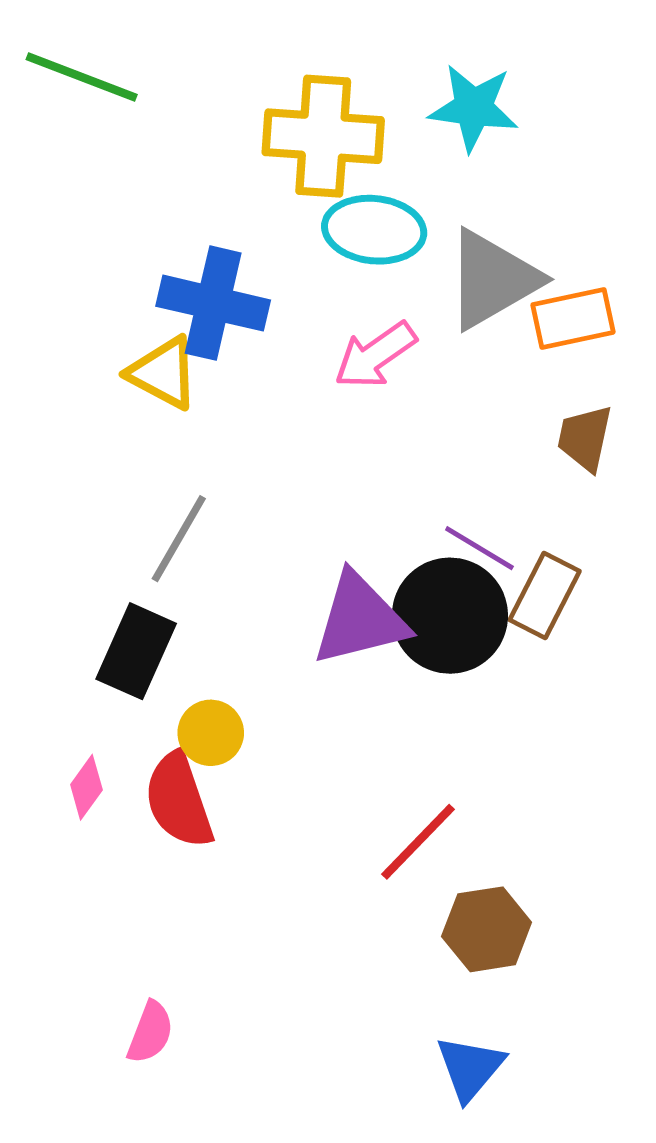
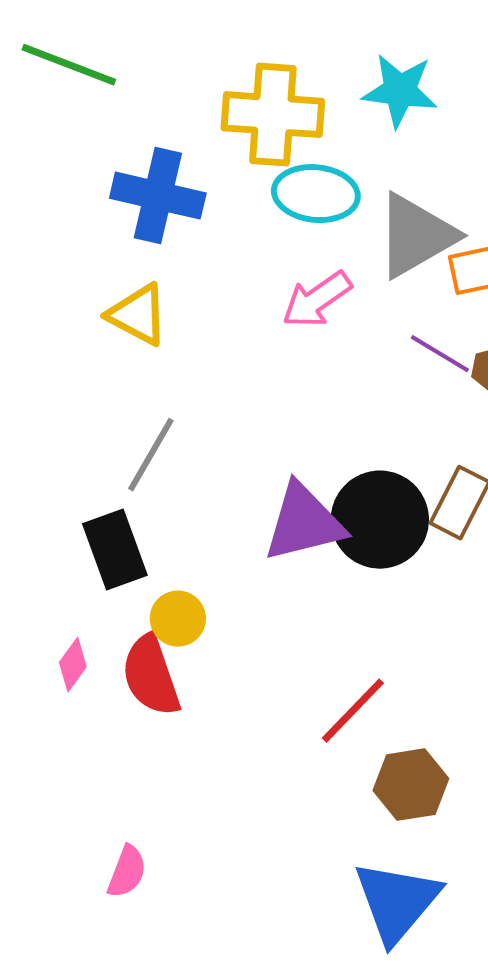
blue cross: (213, 303) -> (158, 196), moved
purple line: (479, 548) -> (440, 354), moved
black rectangle: (136, 651) -> (115, 550), turned -44
blue triangle: (470, 1068) -> (397, 902), size x1.5

